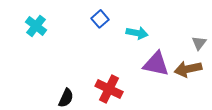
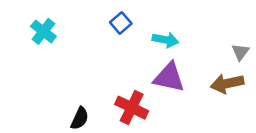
purple triangle: (156, 64) -> (169, 77), moved

